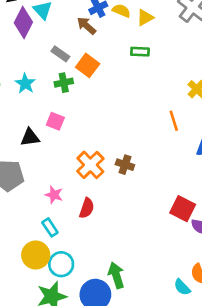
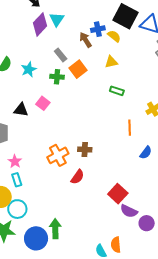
yellow triangle: (145, 18) -> (111, 62), moved
green rectangle: (140, 52) -> (117, 91), moved
orange cross: (90, 165) -> (58, 155), moved
brown cross: (125, 165) -> (85, 149), turned -32
pink star: (54, 195) -> (15, 161), moved
red semicircle: (87, 208) -> (77, 177), moved

